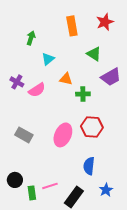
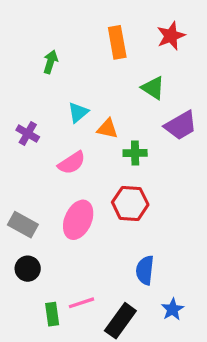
cyan triangle: (48, 59) -> (78, 112), moved
pink semicircle: (37, 90) -> (72, 163), moved
red hexagon: (92, 127) -> (130, 203), moved
gray rectangle: (24, 135) -> (23, 225), moved
pink ellipse: (63, 135) -> (78, 220), moved
black circle: (15, 180) -> (28, 269), moved

